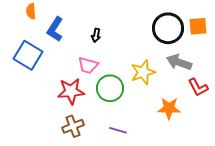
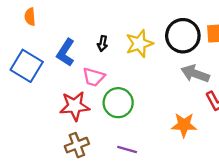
blue L-shape: (55, 29) -> (66, 52), moved
yellow star: (143, 72) -> (139, 44), moved

